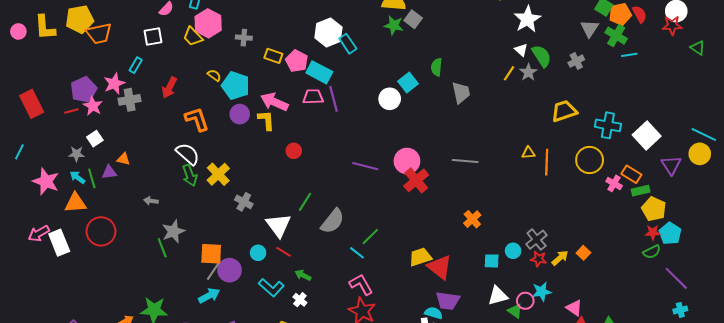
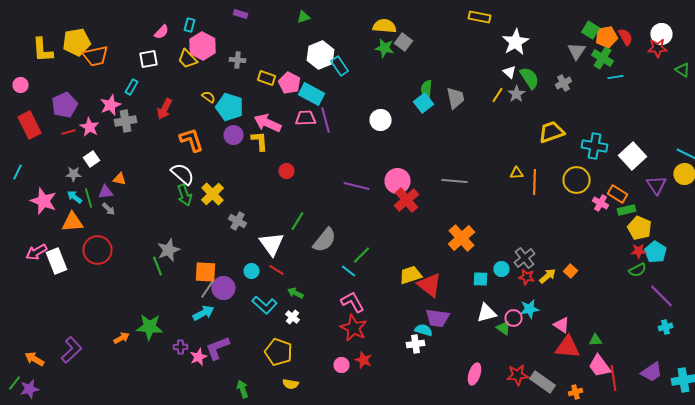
pink circle: (18, 31) -> (20, 85), moved
cyan square: (408, 82) -> (424, 103), moved
purple pentagon: (84, 90) -> (64, 105), moved
gray trapezoid: (461, 93) -> (456, 98), moved
gray arrow: (151, 201) -> (108, 209), moved, turned -144
orange cross: (472, 219) -> (462, 238), size x1.5

